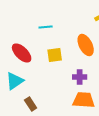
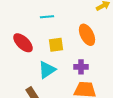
cyan triangle: (15, 81) -> (47, 70), moved

